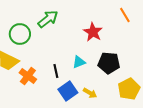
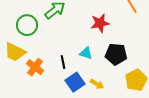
red star: (93, 32) -> (100, 23), turned 30
cyan triangle: (79, 62) -> (86, 53), turned 40

